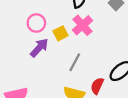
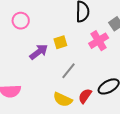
pink circle: (36, 23) -> (21, 21), moved
pink cross: (82, 25) -> (99, 41), moved

